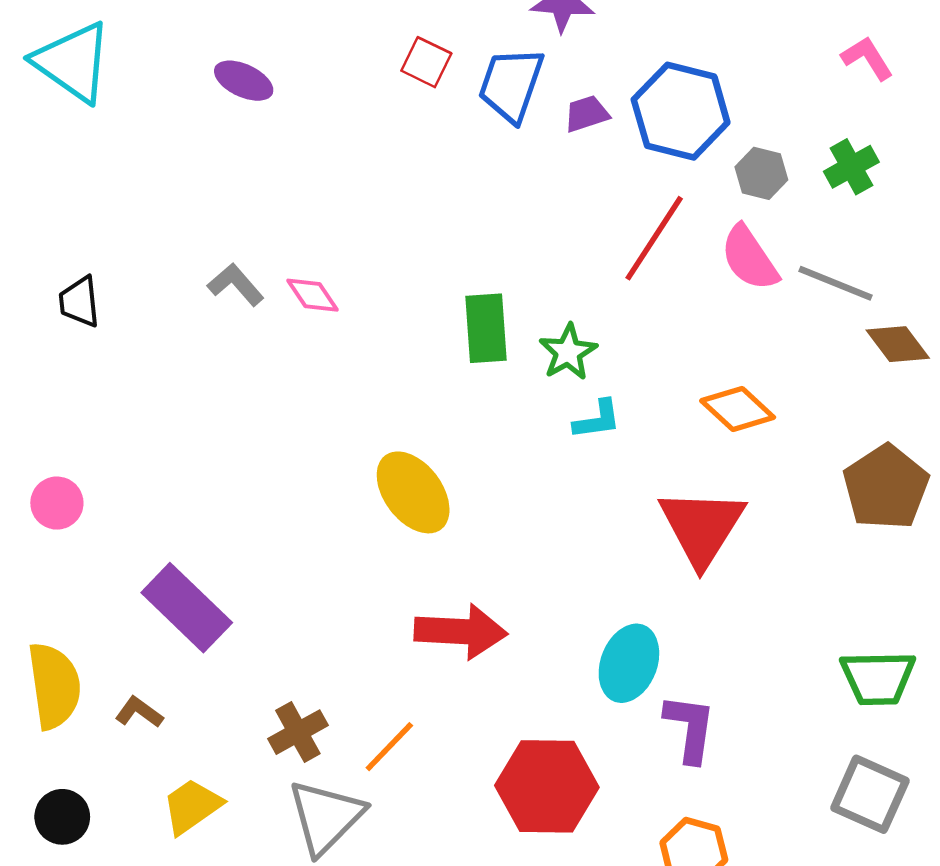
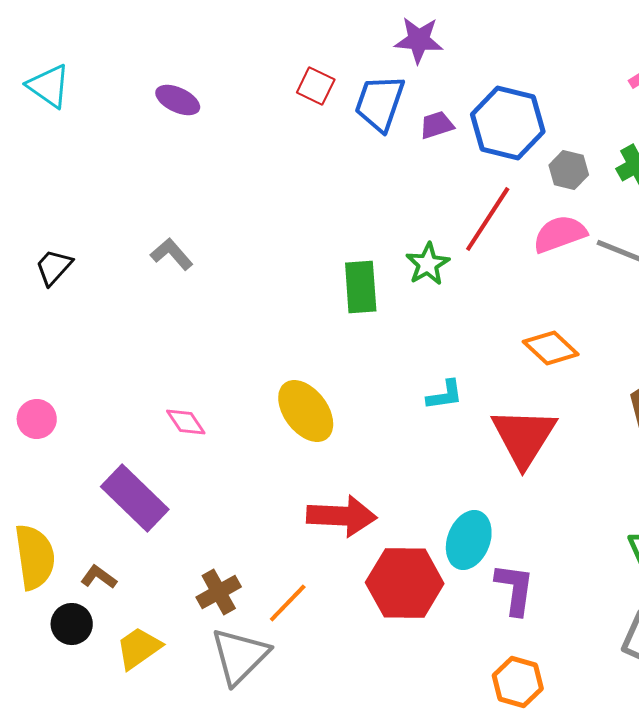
cyan triangle: (73, 62) -> (49, 86), size x0.7
pink semicircle: (749, 258) -> (560, 234), turned 104
pink diamond: (312, 295) -> (186, 422), moved
black trapezoid: (79, 302) -> (54, 267), turned 48
green star: (568, 352) -> (428, 264), moved
cyan L-shape: (597, 420) -> (445, 395), moved
red hexagon: (547, 786) -> (405, 583), moved
black circle: (62, 817) -> (72, 624), moved

